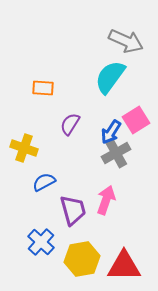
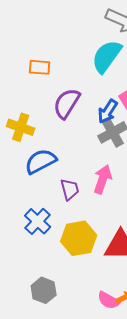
purple semicircle: (70, 124) -> (67, 103), size x1.4
blue semicircle: (44, 182) -> (41, 161), size x1.4
purple trapezoid: (73, 210) -> (70, 189), size x0.7

